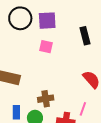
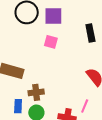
brown cross: (46, 99) -> (36, 92), moved

